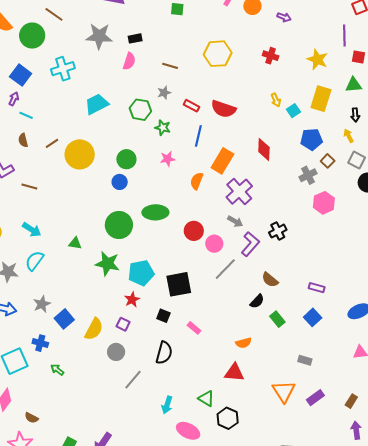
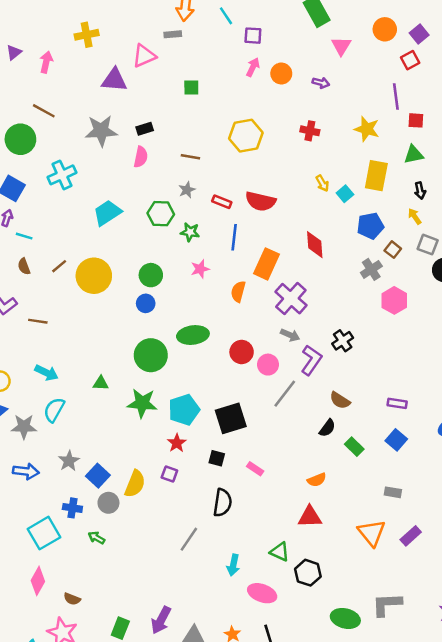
gray circle: (116, 352) -> (108, 503), moved

